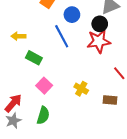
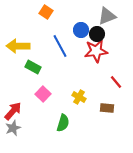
blue circle: (72, 15) -> (81, 30), moved
yellow arrow: (18, 36) -> (18, 46), size x1.6
green semicircle: (43, 115) -> (63, 123), moved

